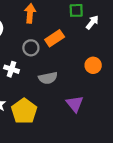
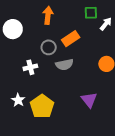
white cross: (11, 69) -> (30, 67), turned -32
gray semicircle: (48, 78) -> (64, 65), moved

